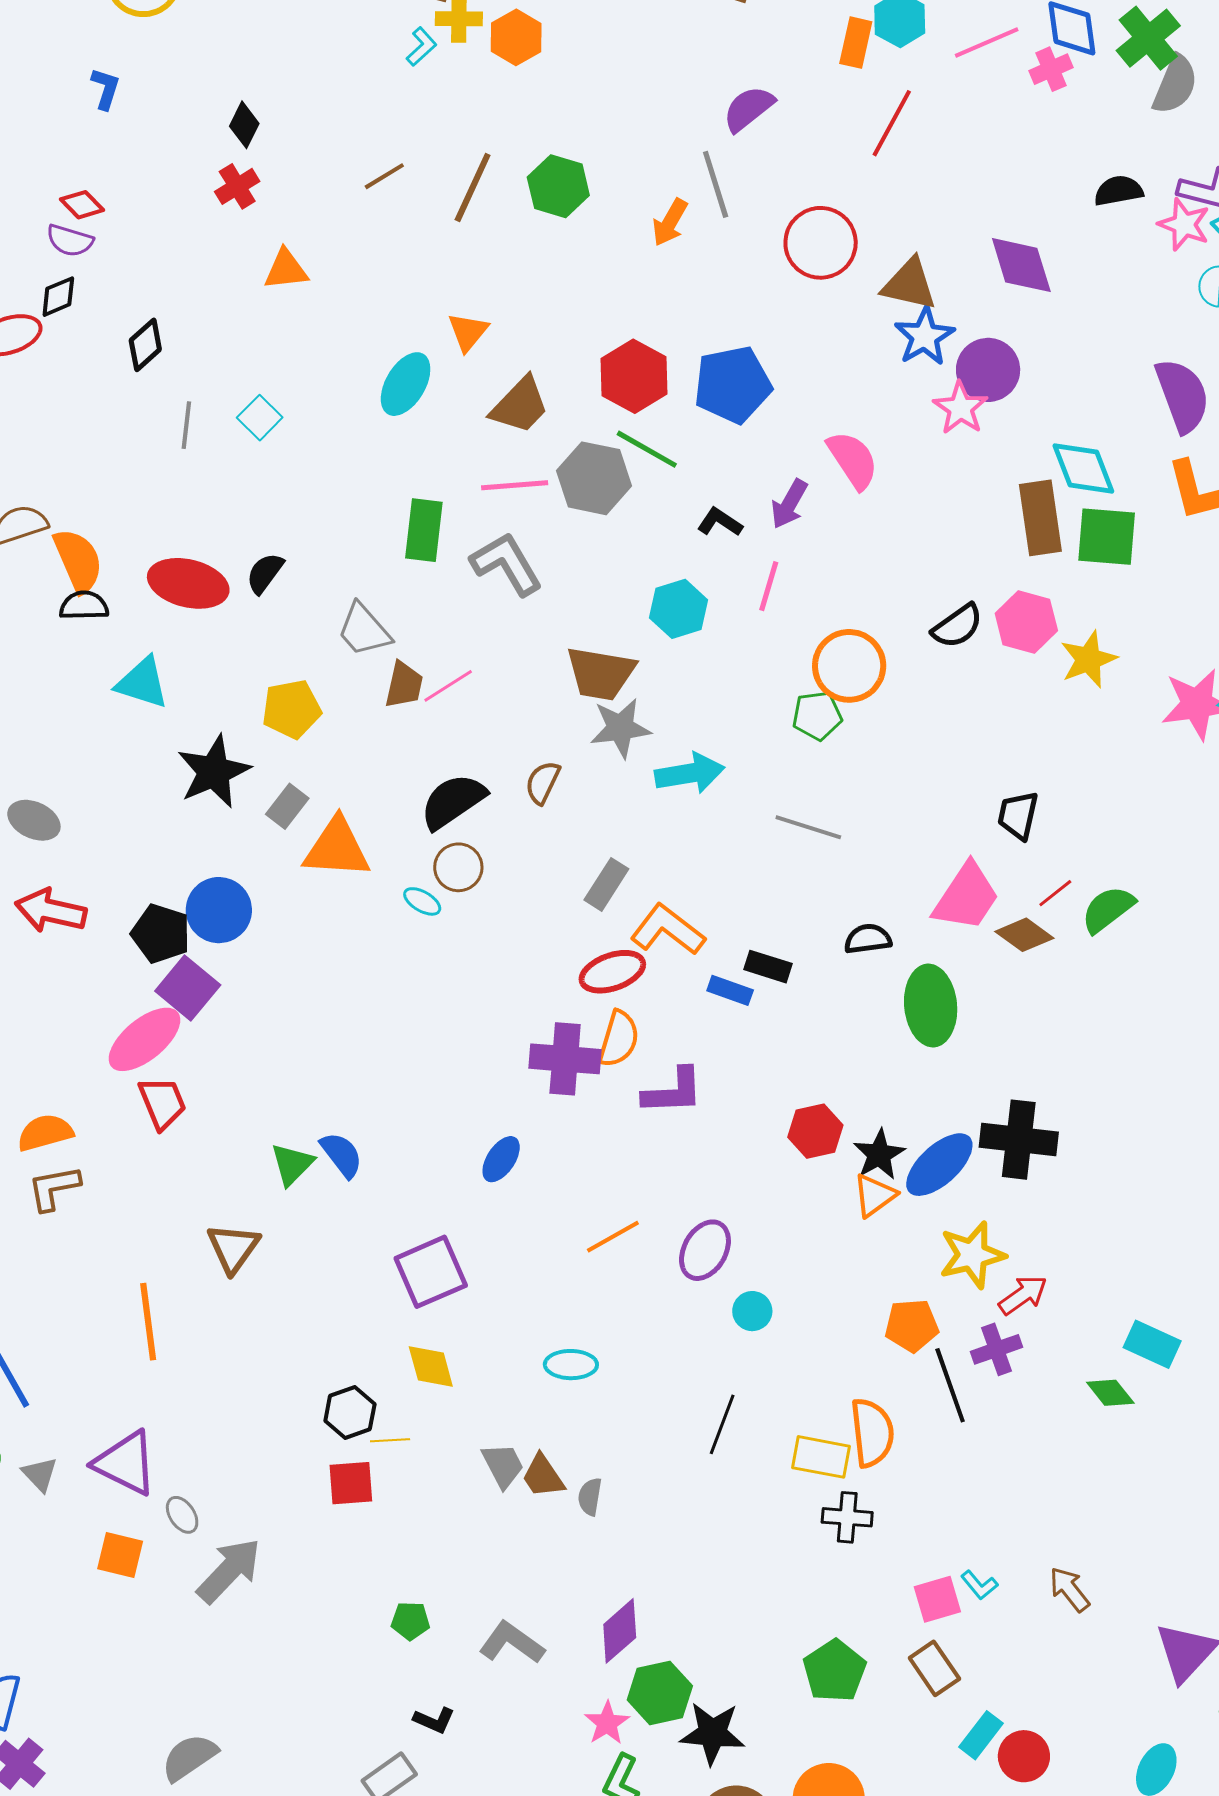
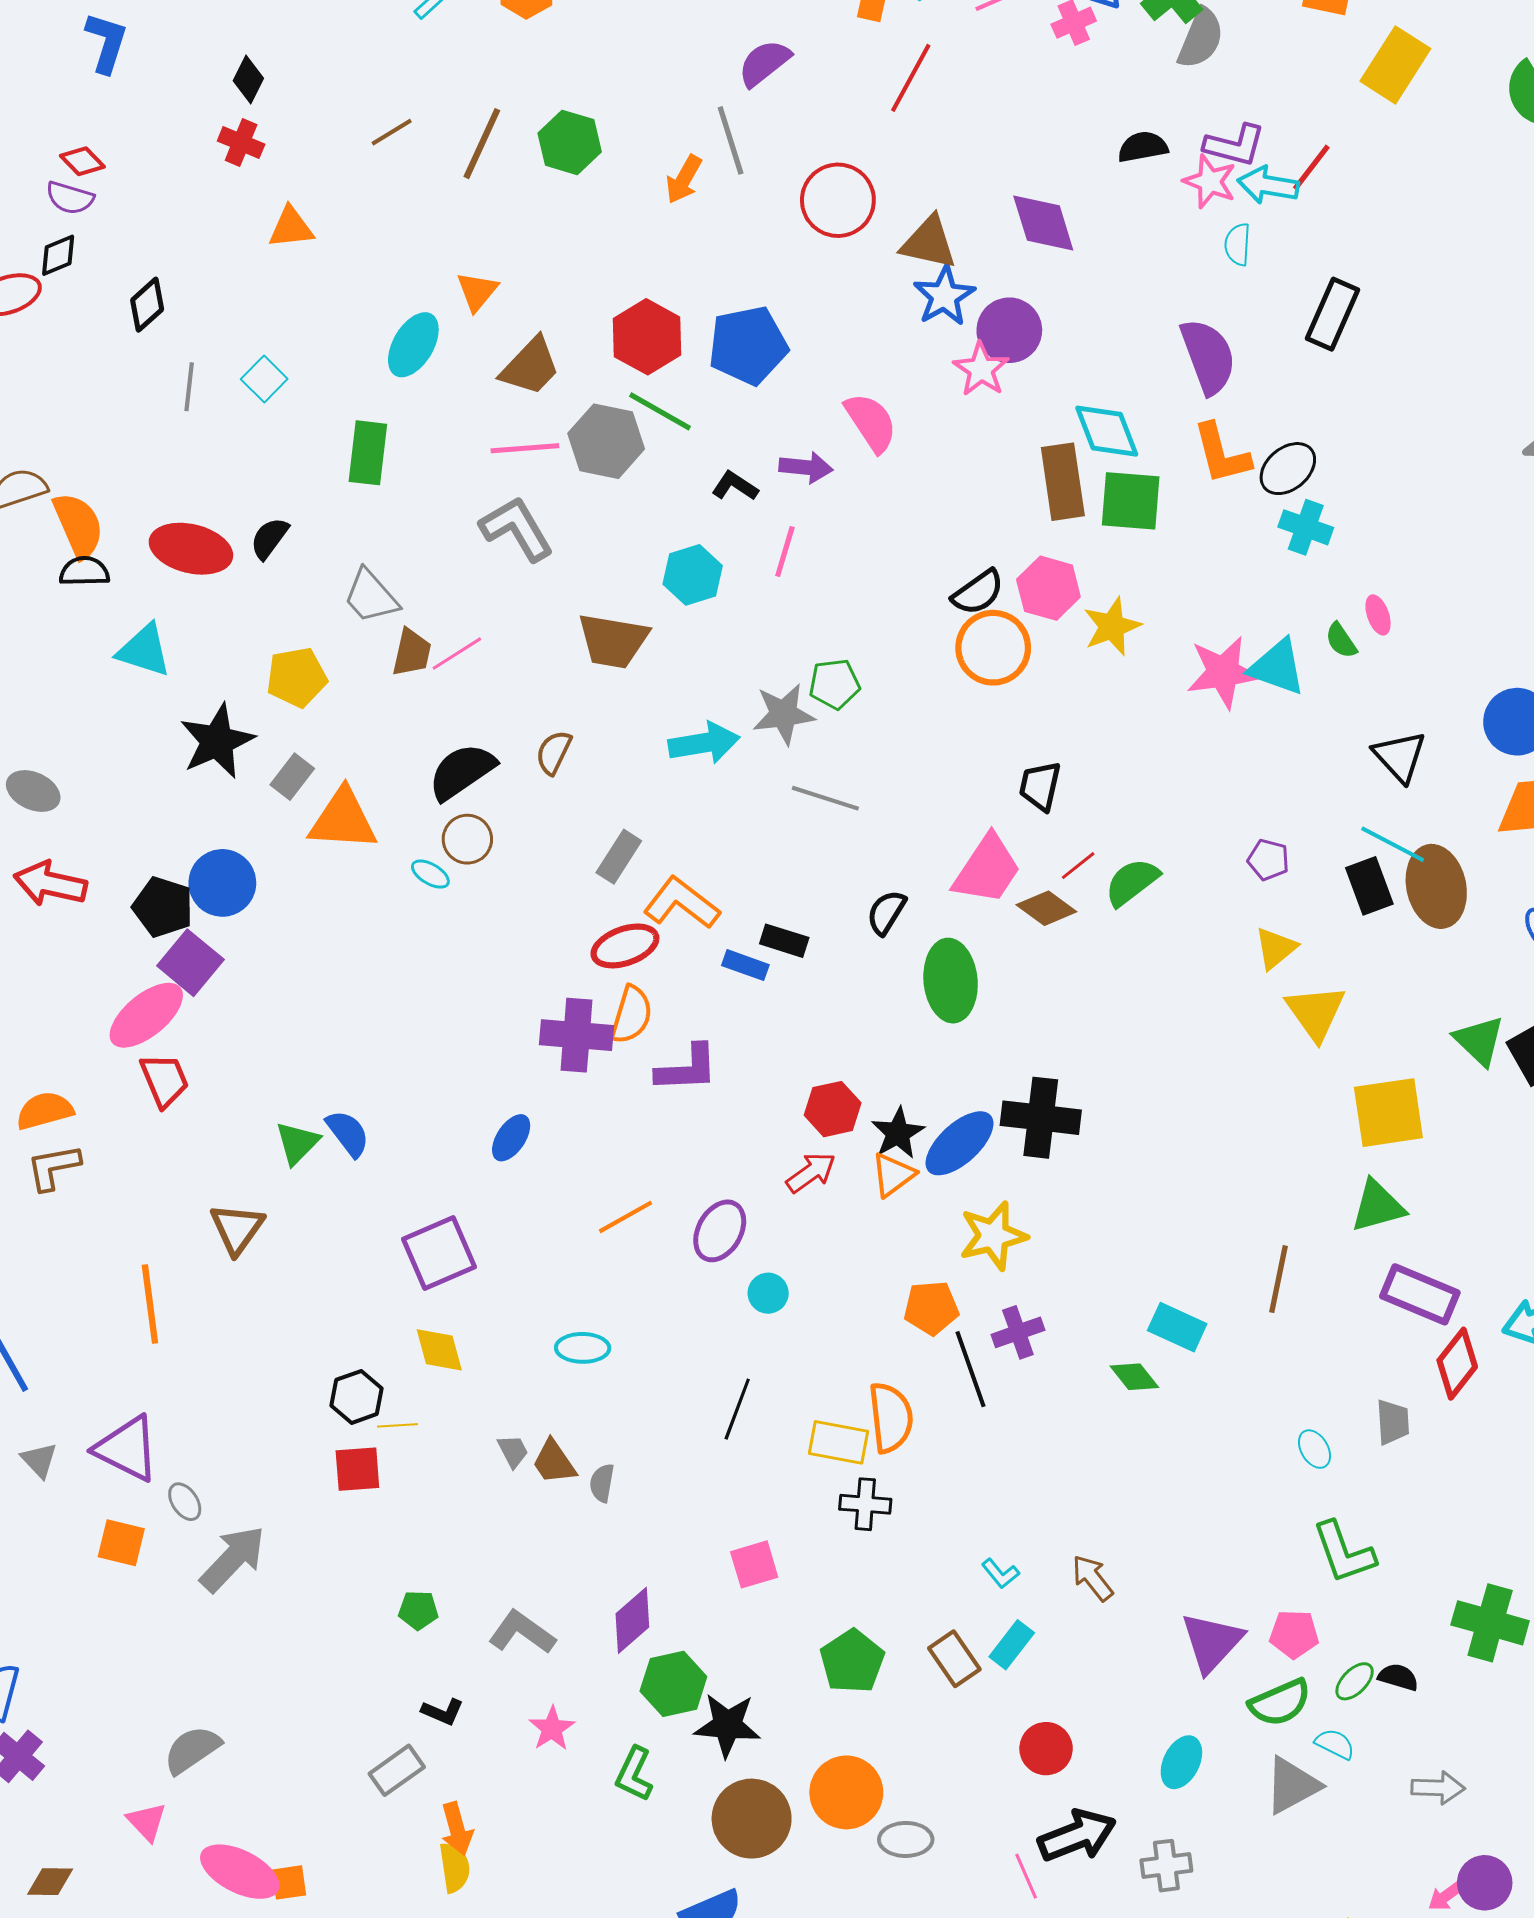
blue L-shape: (106, 89) -> (106, 42), size x1.4
red cross: (237, 186) -> (241, 143), turned -36
purple arrow: (789, 504) -> (806, 467), turned -114
green rectangle: (424, 530) -> (368, 453), moved
orange circle: (849, 666) -> (993, 648), moved
gray star: (620, 728) -> (784, 714), moved
black semicircle: (868, 939) -> (886, 912), turned -51
red arrow: (1023, 1295) -> (811, 1172), moved
gray trapezoid: (503, 1465) -> (513, 1451), size x0.7
pink square: (937, 1599) -> (754, 1564), moved
pink star: (607, 1723) -> (552, 1729), moved
cyan rectangle: (981, 1735) -> (1012, 1645), moved

